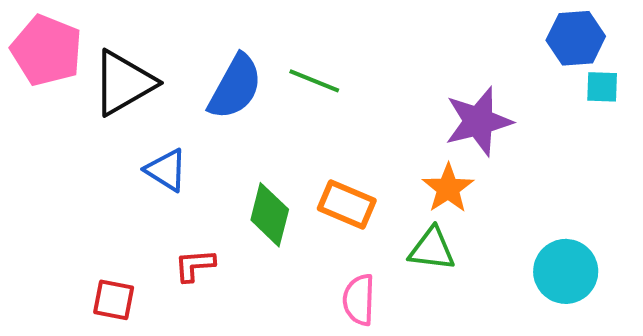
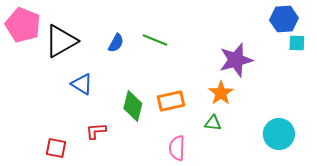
blue semicircle: (235, 87) -> (116, 43), size x0.6
orange rectangle: (347, 204) -> (171, 101), turned -36
green triangle: (432, 249) -> (213, 123), size x0.7

